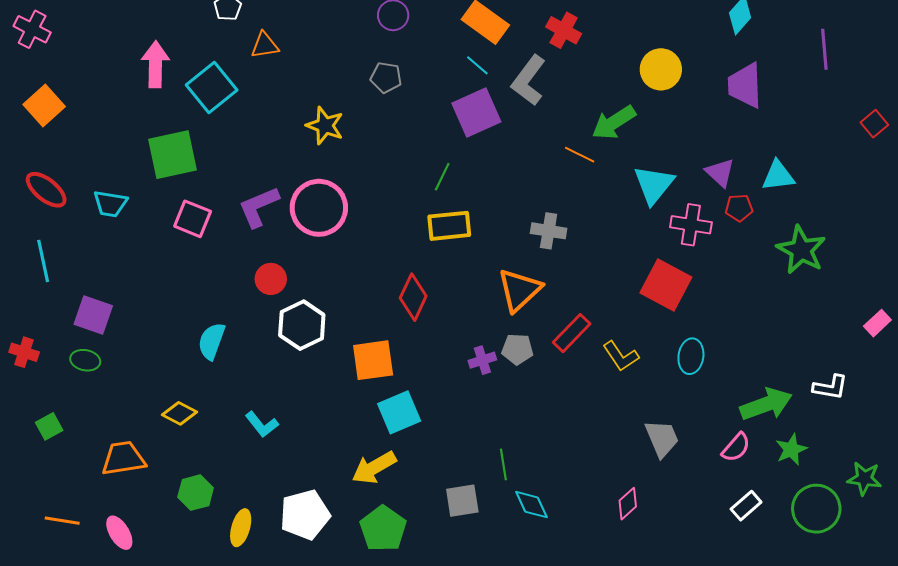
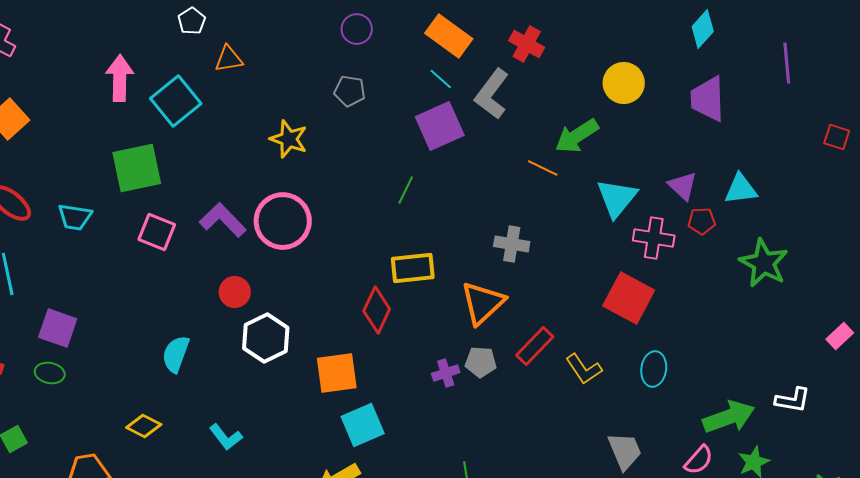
red square: (874, 124) -> (837, 137), turned -32
purple L-shape: (259, 207) -> (223, 220), turned 69
yellow rectangle: (449, 226) -> (413, 268), moved

